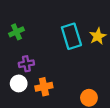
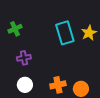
white circle: (19, 83) -> (25, 85), moved
orange cross: (44, 87) -> (58, 85), moved

